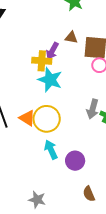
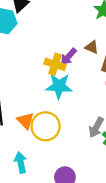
cyan star: (50, 80) -> (59, 86), turned -30
cyan arrow: (51, 150) -> (21, 162), moved

